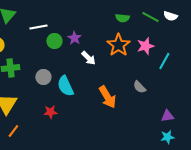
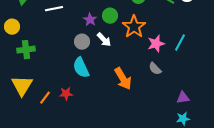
green circle: (54, 41) -> (110, 16), moved
pink star: (145, 46) -> (156, 44), moved
gray circle: (43, 77) -> (82, 42), moved
orange line: (13, 131) -> (45, 98), moved

